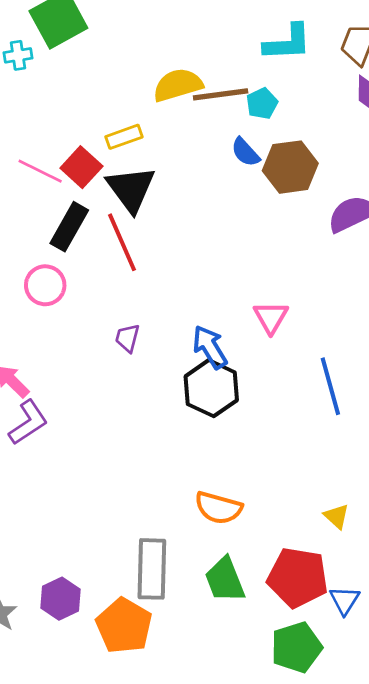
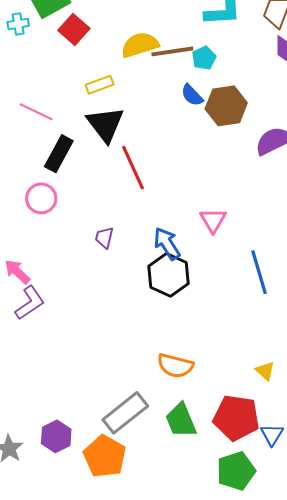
red square: (81, 167) -> (74, 29), moved
red line: (122, 242) -> (133, 168), moved
gray rectangle: (152, 569) -> (125, 413), turned 51

